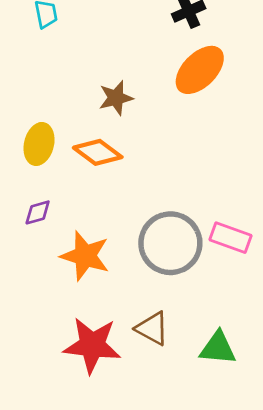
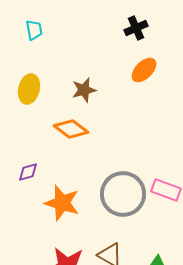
orange ellipse: (200, 70) -> (144, 70), size x0.7
yellow ellipse: (39, 144) -> (29, 89), moved

